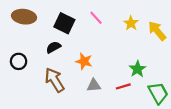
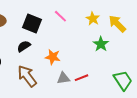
green star: (137, 69) -> (101, 44), moved
red line: (123, 86) -> (81, 78), moved

